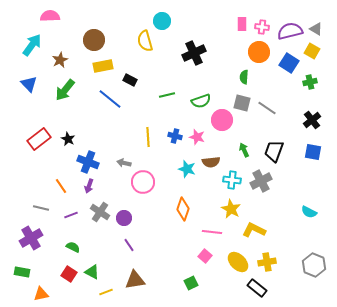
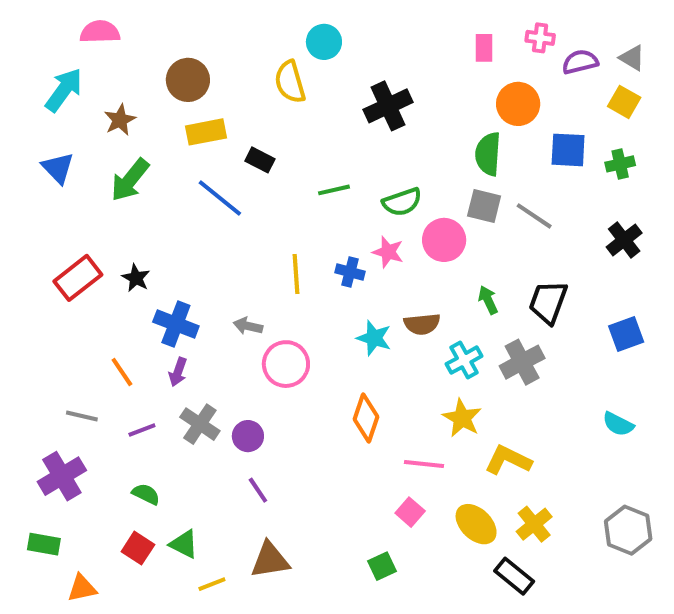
pink cross: (262, 27) -> (540, 38), moved
purple semicircle: (290, 31) -> (580, 62), size x0.7
blue square: (289, 63) -> (568, 150), moved, turned -30
green semicircle: (244, 77) -> (488, 154), size x1.5
pink star: (197, 137) -> (388, 252), moved
blue square: (313, 152) -> (626, 334), moved, turned -30
cyan cross: (232, 180) -> (464, 360), turned -36
yellow cross: (267, 262) -> (534, 524), turned -30

